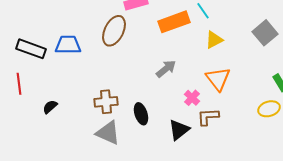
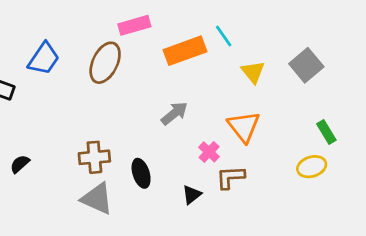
yellow triangle: (214, 40) -> (253, 72), moved, turned -42
blue trapezoid: (68, 45) -> (44, 59), moved, turned 124
black triangle: (179, 130) -> (192, 195), size x0.7

